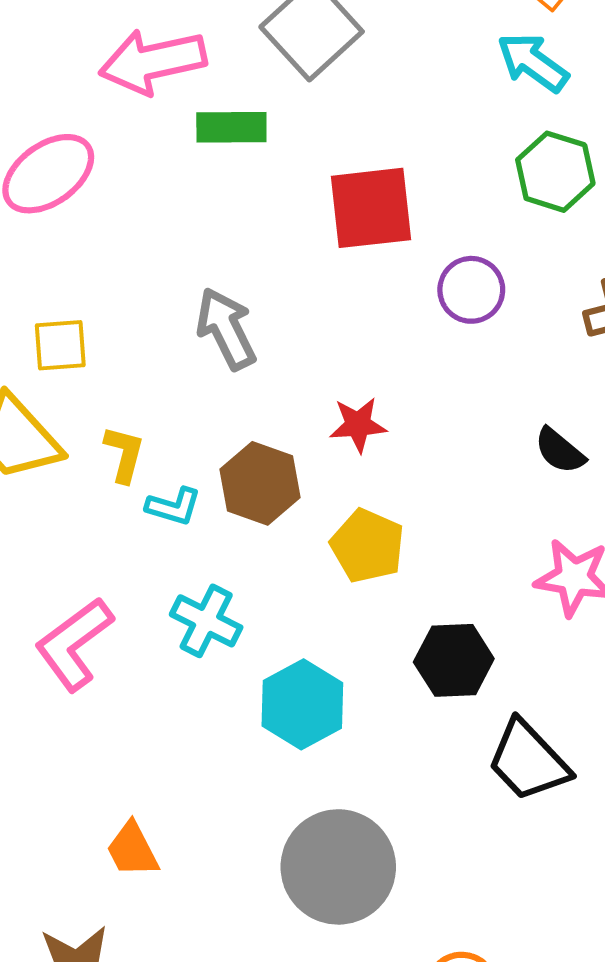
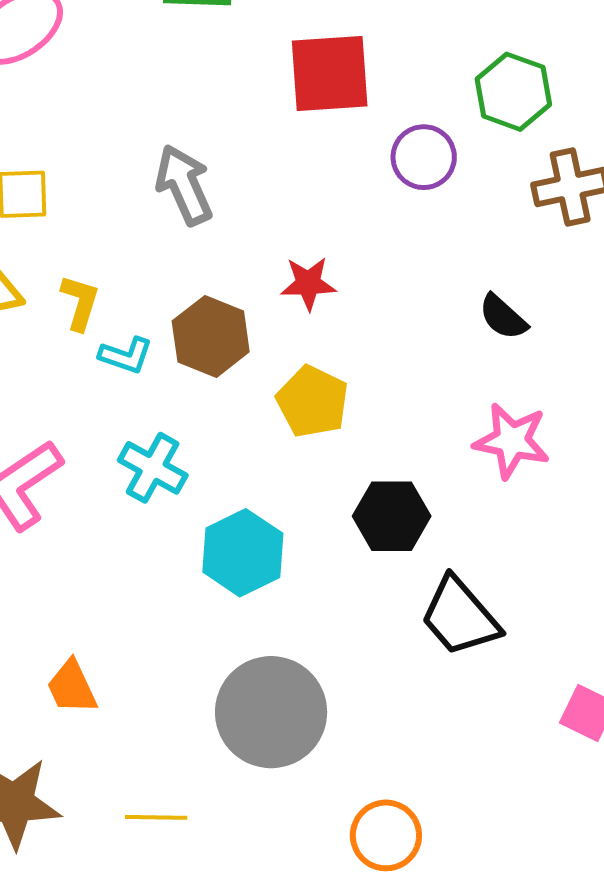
green hexagon: (555, 172) -> (513, 92), moved

